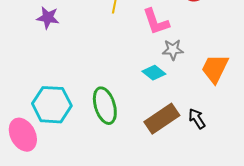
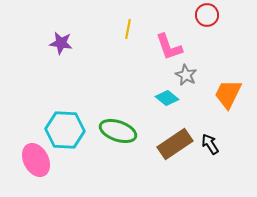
gray star: (173, 50) -> (186, 75), turned 30
green ellipse: (105, 106) -> (118, 131), turned -54

